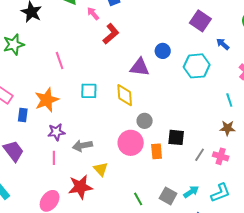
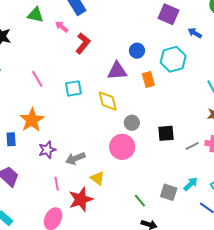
cyan square: (89, 91) -> (73, 88), moved
orange rectangle: (157, 151) -> (148, 80), moved
gray line: (200, 155) -> (192, 146), turned 40
pink line: (54, 158) -> (57, 184), moved

